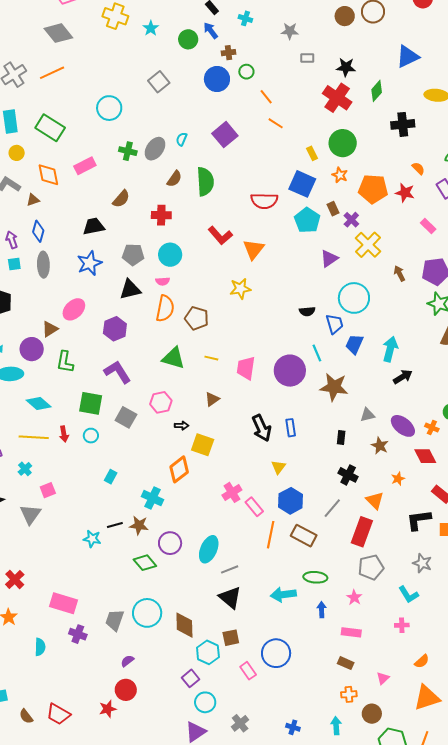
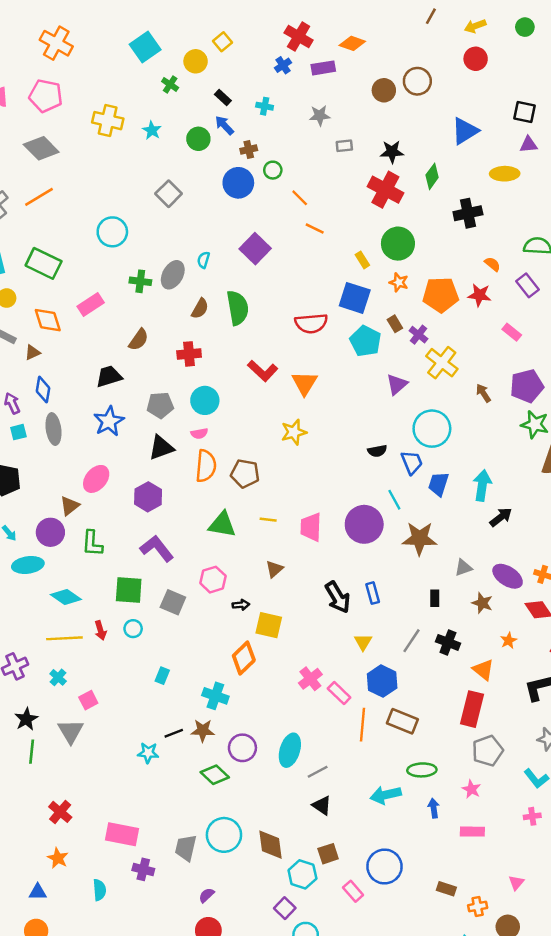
gray line: (332, 508) -> (411, 641), moved
black triangle: (230, 598) -> (322, 806), size x0.7
brown rectangle: (346, 663) -> (446, 889), moved

